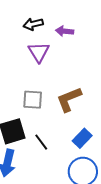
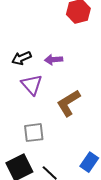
brown L-shape: (69, 99) -> (69, 103), moved

